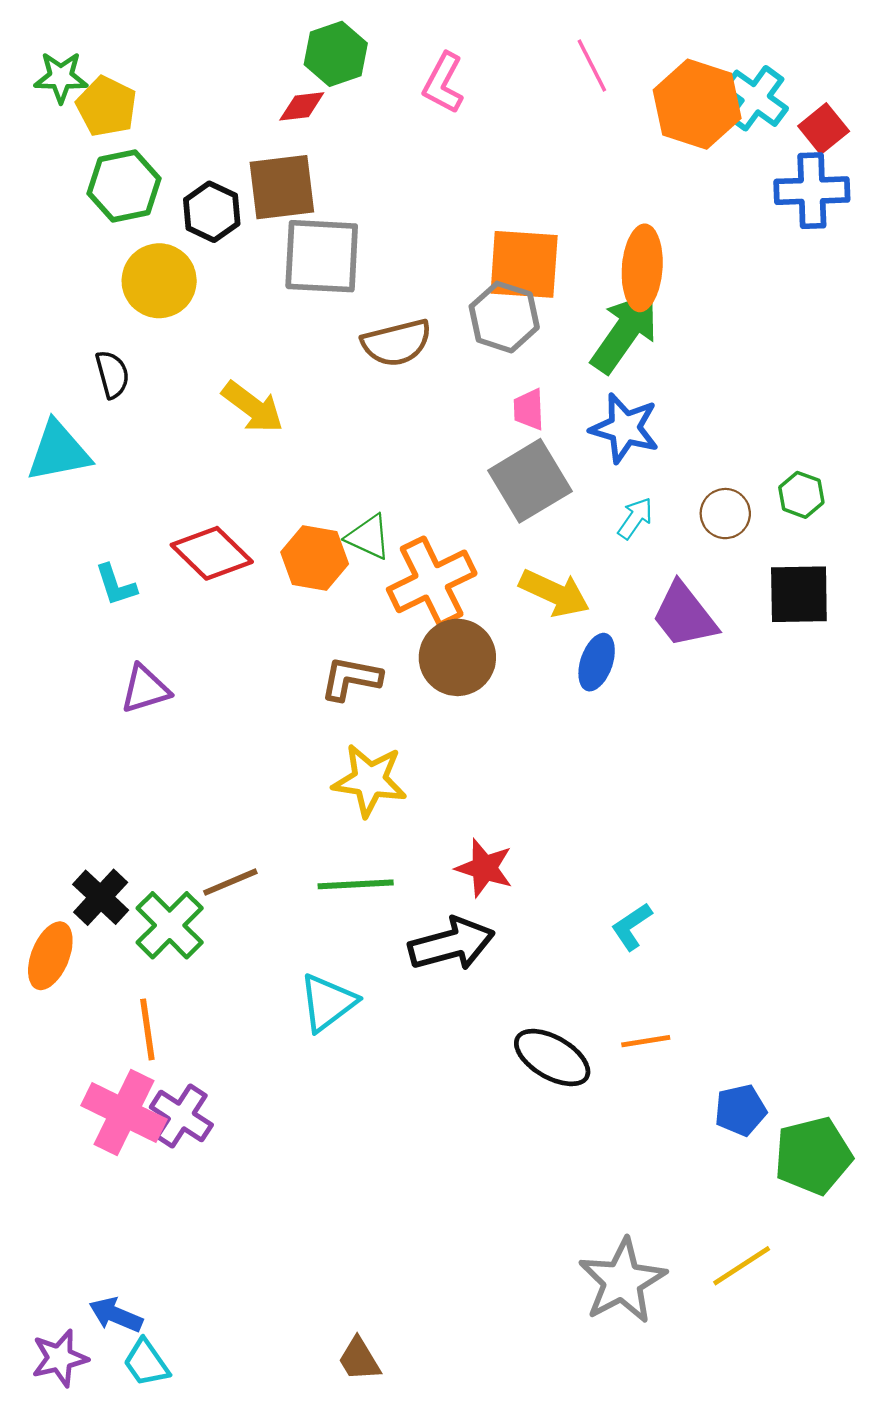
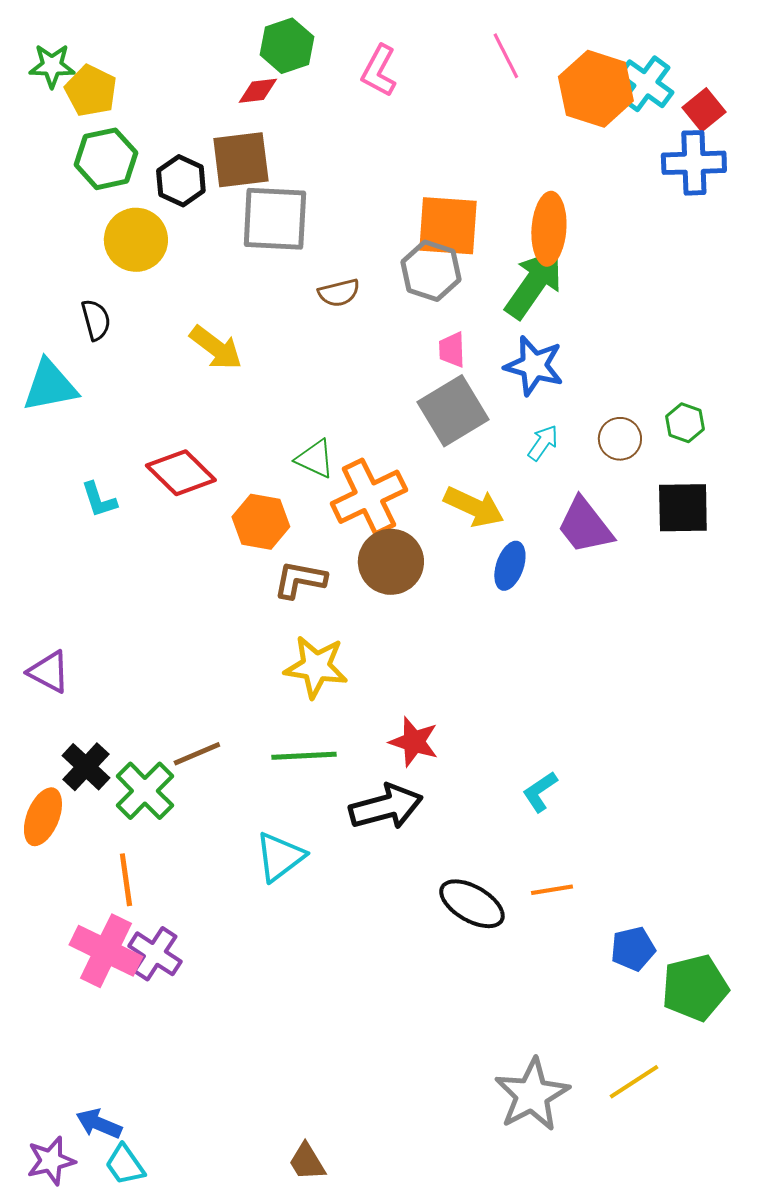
brown semicircle: (397, 343) -> (339, 293), size x0.7
orange hexagon: (315, 558) -> (261, 522), moved
purple triangle: (145, 689) -> (49, 672), moved, turned 45

